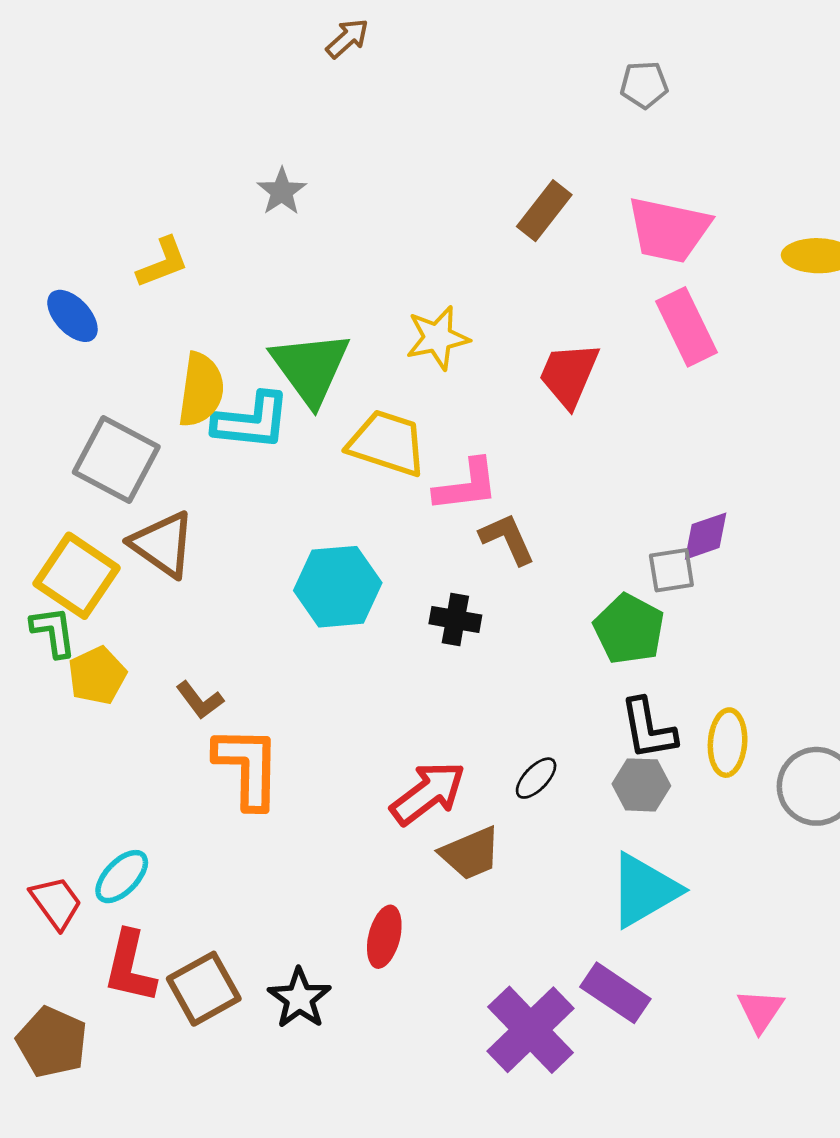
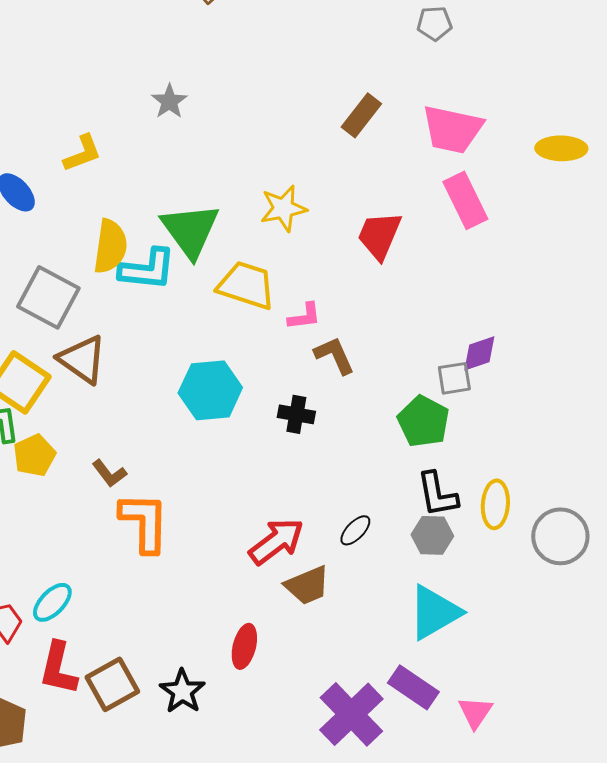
pink L-shape: (466, 485) -> (304, 316), size x0.7
pink triangle: (760, 1011) -> (475, 712), moved

